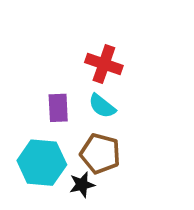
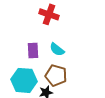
red cross: (104, 64) -> (49, 14), moved

